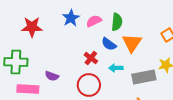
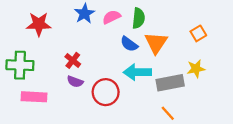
red cross: (91, 58) -> (73, 60), moved
cyan arrow: (116, 68) -> (137, 72), size x1.6
purple semicircle: (52, 76) -> (75, 82), moved

